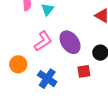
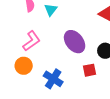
pink L-shape: (43, 41) -> (32, 41), moved

